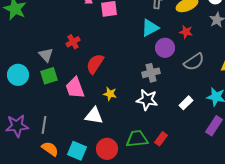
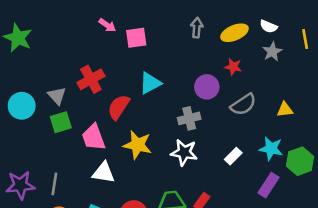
cyan triangle: (150, 28) -> (150, 83), moved
red cross: (73, 42) -> (91, 79), size x1.5
cyan circle: (18, 75) -> (22, 106), moved
yellow star: (110, 94) -> (138, 145), size x1.6
white triangle: (94, 116) -> (104, 173), moved

